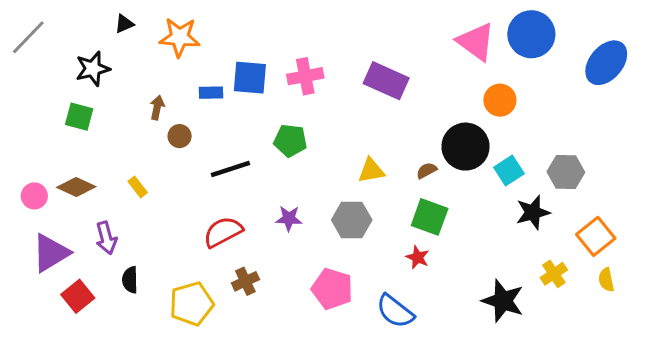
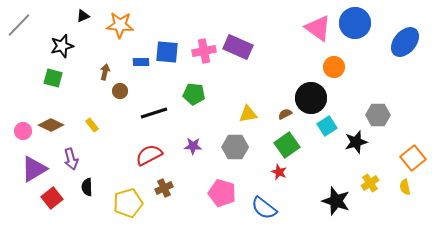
purple rectangle: (386, 81) -> (238, 47), moved
cyan square: (509, 170) -> (327, 126), moved
green square: (430, 217) -> (287, 145), turned 35
orange square: (596, 236) -> (413, 158), moved

